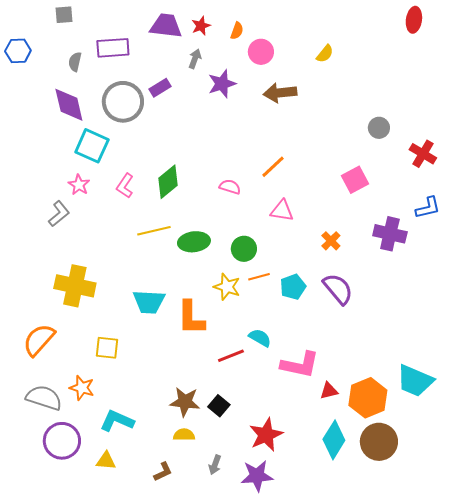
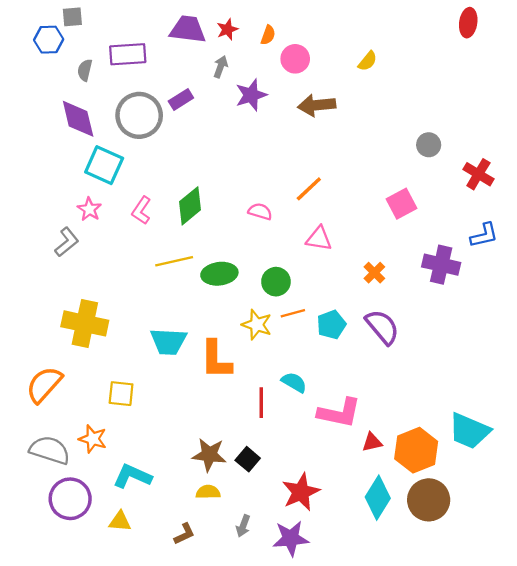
blue hexagon: (18, 51) -> (49, 40), moved
red line: (231, 356) -> (261, 403), turned -68

